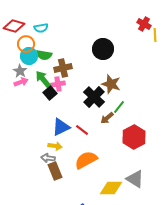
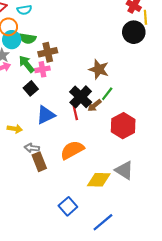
black circle: (103, 49) -> (134, 32), moved
black square: (50, 93) -> (31, 88), moved
black cross: (94, 97) -> (81, 97), moved
red line: (82, 130) -> (75, 113), moved, turned 40
yellow arrow: (55, 146) -> (15, 129), moved

